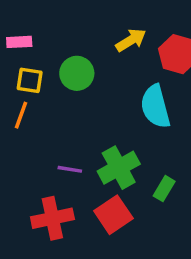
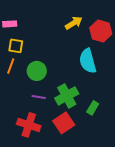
green circle: (77, 73) -> (37, 71), moved
red cross: (52, 218) -> (29, 125), turned 30

